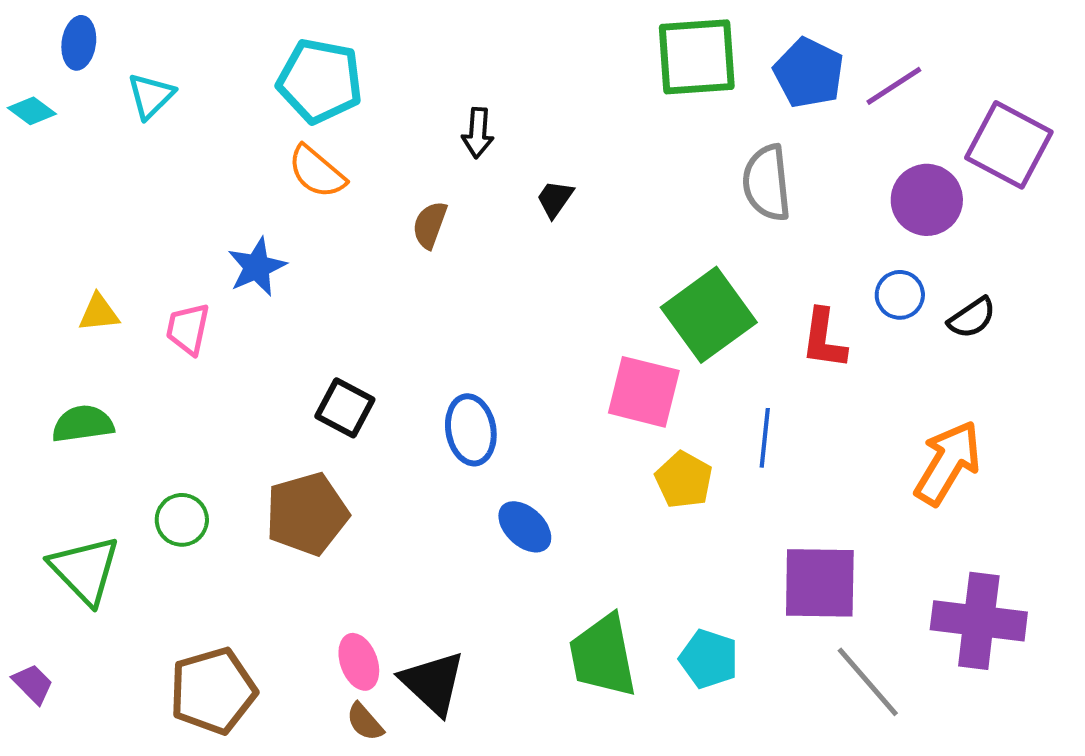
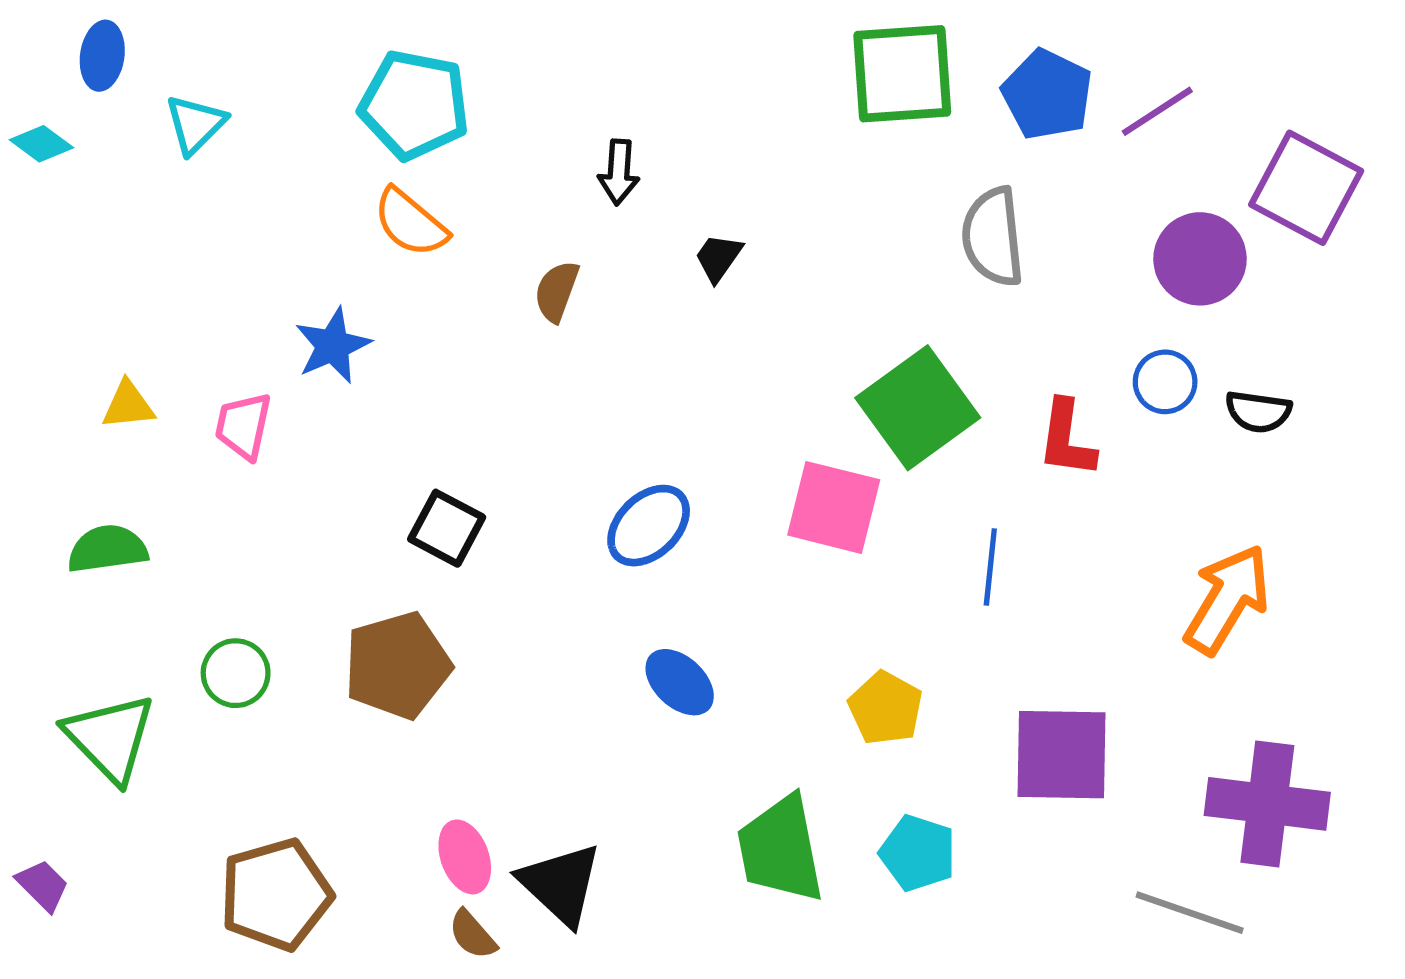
black semicircle: (972, 318) -> (1258, 412), turned 42
blue ellipse: (471, 430) -> (649, 526), moved, turned 56
yellow pentagon: (684, 480) -> (885, 708), moved
gray line: (868, 682) -> (1190, 913), moved, turned -30

